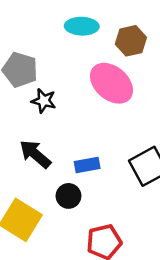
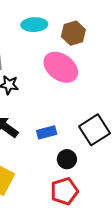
black circle: (68, 196) -> (67, 159), moved

